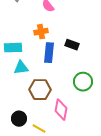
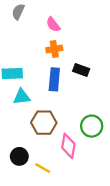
orange cross: (41, 32) -> (54, 49), moved
green circle: (83, 82) -> (92, 126), moved

